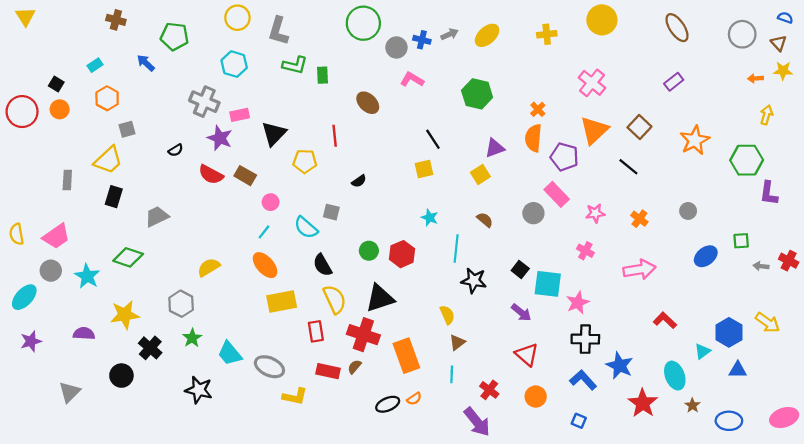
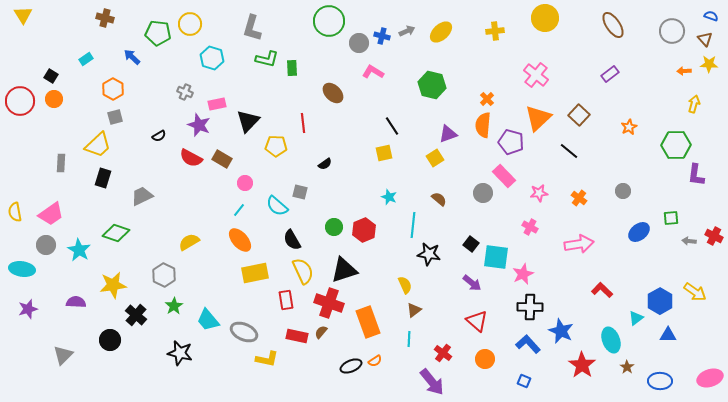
yellow circle: (237, 18) -> (190, 24), moved
orange hexagon: (107, 98) -> (113, 89), moved
gray cross: (204, 102) -> (185, 92), size x0.6
orange star: (695, 140) -> (629, 127), size x0.6
cyan ellipse: (24, 297) -> (22, 269), turned 55

